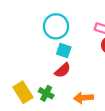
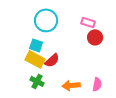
cyan square: (64, 51) -> (36, 45), moved
yellow rectangle: (23, 92) -> (35, 59), moved, turned -30

